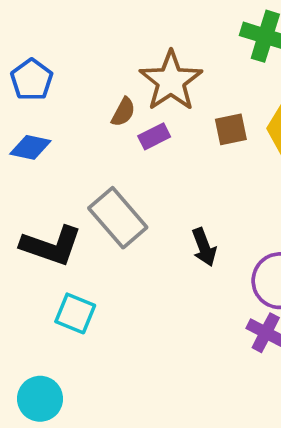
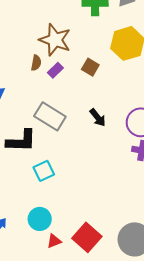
brown square: (231, 129) -> (90, 67), moved, turned -30
cyan square: (75, 313) -> (44, 171), turned -30

